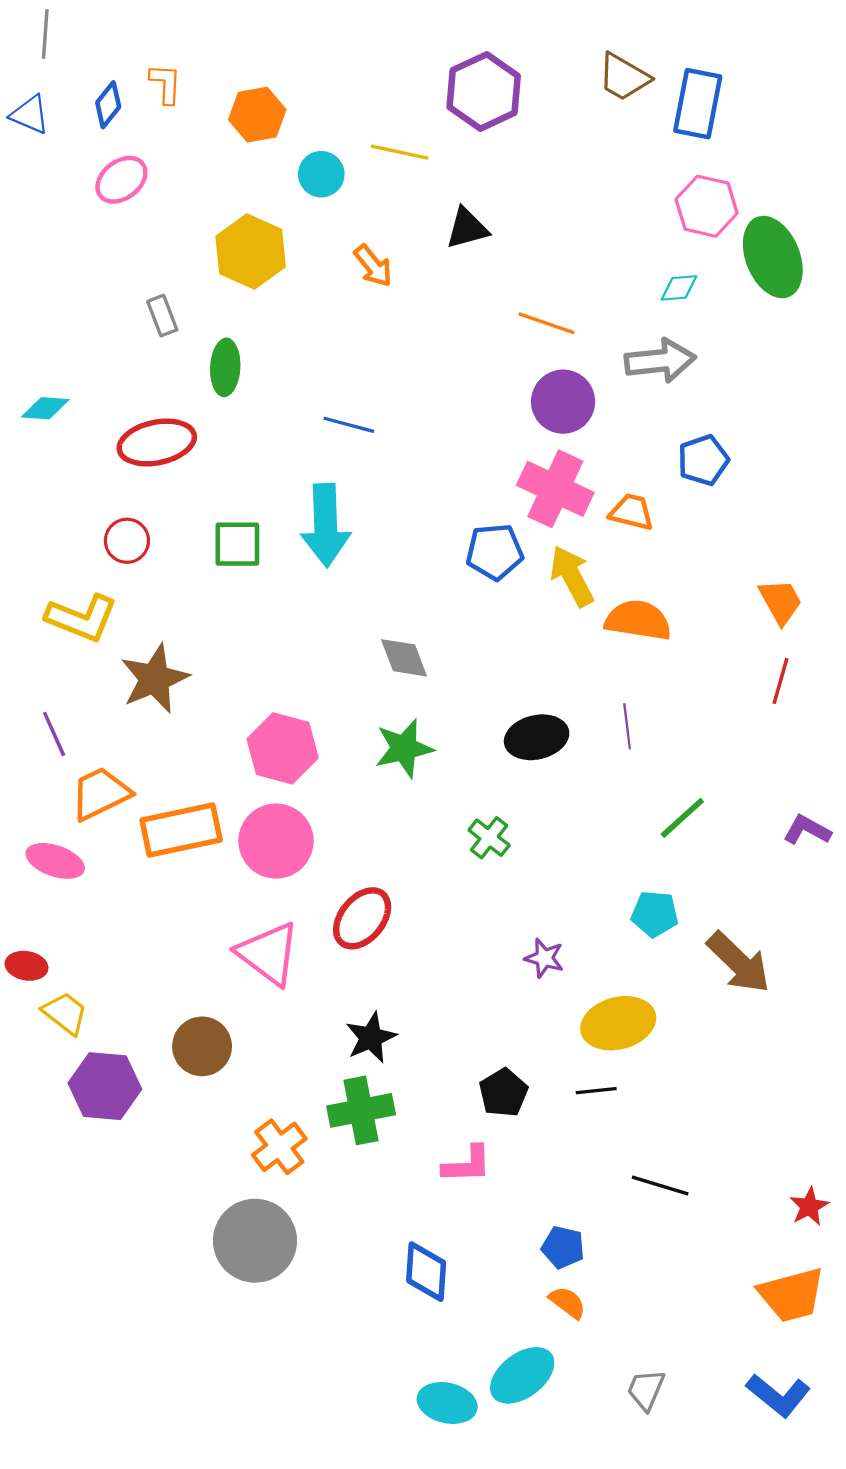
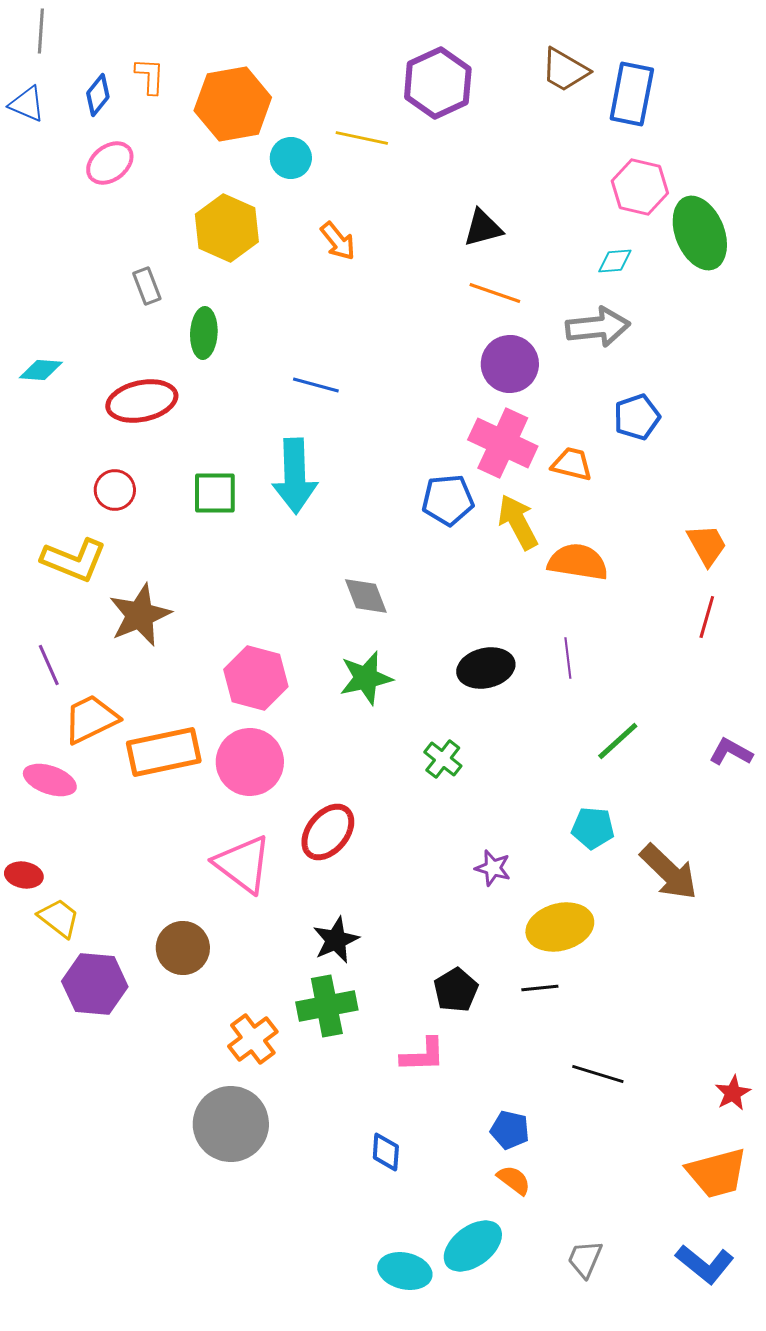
orange hexagon: (257, 115) -> (233, 104), size x1.5
black triangle: (467, 228) -> (483, 228), moved
blue diamond: (426, 1272) -> (386, 1152), size x0.7

